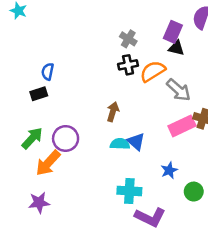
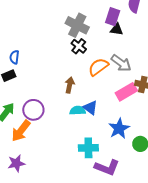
gray cross: (128, 39) -> (77, 25), size x1.6
black cross: (128, 65) -> (79, 46), turned -35
orange semicircle: (153, 71) -> (98, 67), moved
blue star: (169, 170) -> (119, 128), size x1.5

